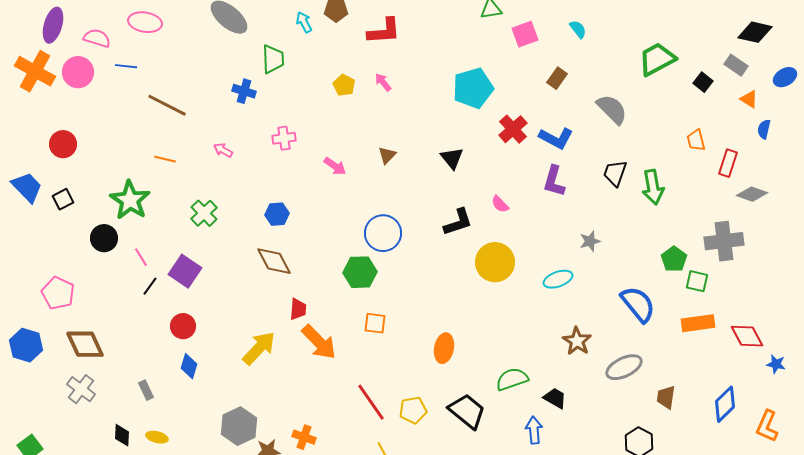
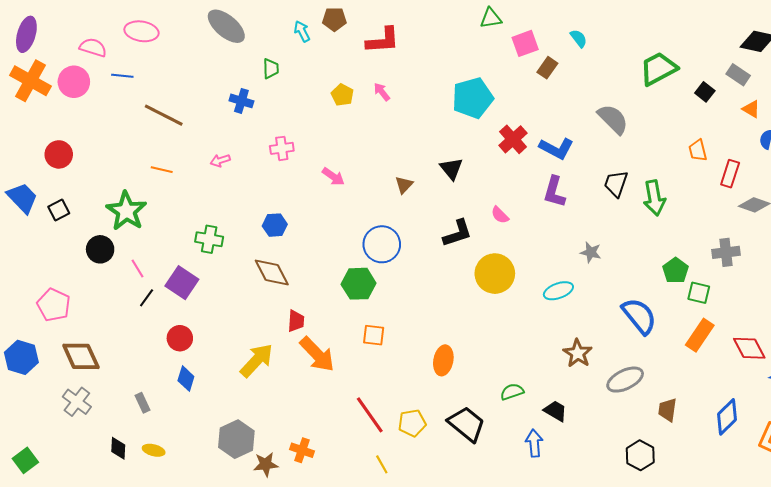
purple ellipse: (53, 25) -> (26, 34), moved
green trapezoid: (273, 59) -> (271, 69), size x0.7
brown rectangle: (557, 78) -> (547, 68), moved
pink arrow: (223, 150) -> (220, 161), turned -48
brown triangle: (387, 155) -> (404, 185), moved
green cross: (204, 213) -> (209, 239), moved, turned -36
gray star: (590, 241) -> (591, 252), turned 30
gray cross: (724, 241) -> (726, 252), size x0.7
orange rectangle: (698, 323) -> (700, 335), turned -48
green semicircle: (512, 379) -> (512, 392), size x0.7

